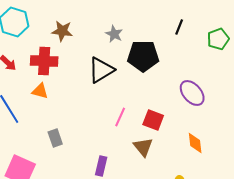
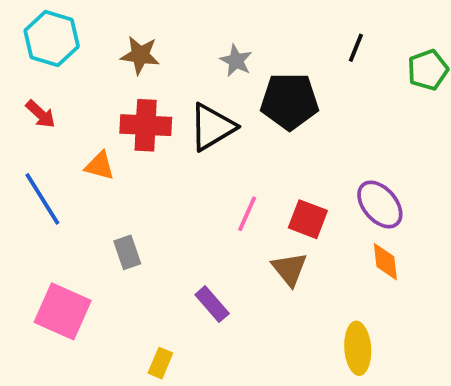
red cross: (44, 61) -> (146, 125), moved
purple ellipse: (192, 93) -> (380, 204), moved
purple rectangle: (101, 166) -> (212, 304), turned -54

